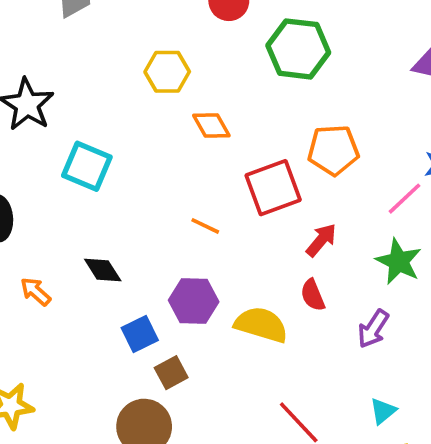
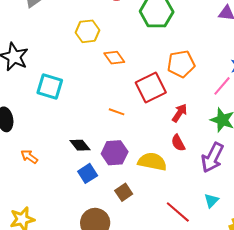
black diamond: (103, 270) -> (80, 145), moved
purple arrow: (373, 329) -> (212, 158), size x1.4
brown square: (171, 373) -> (124, 192), moved
cyan triangle: (383, 411) -> (211, 201), moved

